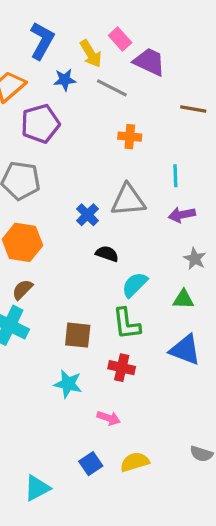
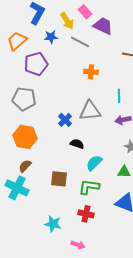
green L-shape: (127, 324) -> (89, 187), turned 105
brown square: (78, 335) -> (59, 179), moved

